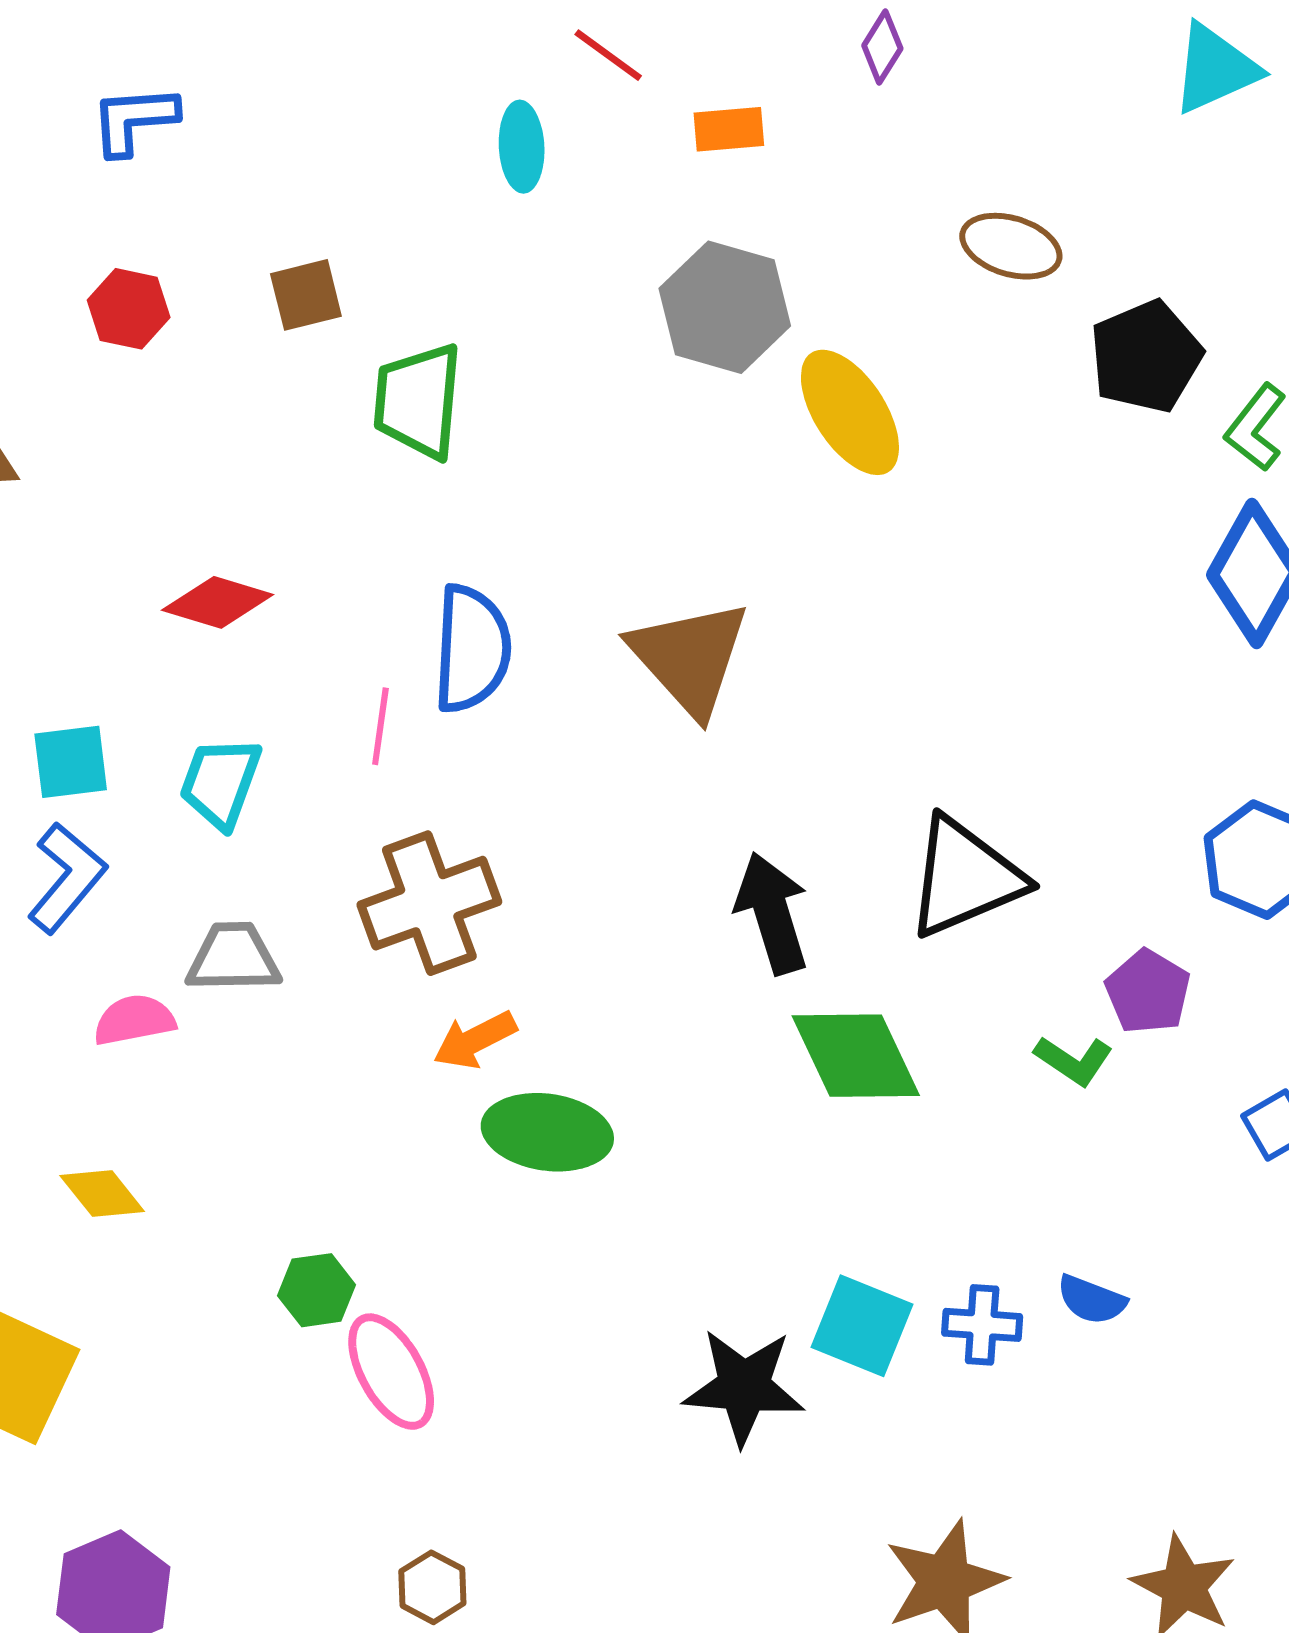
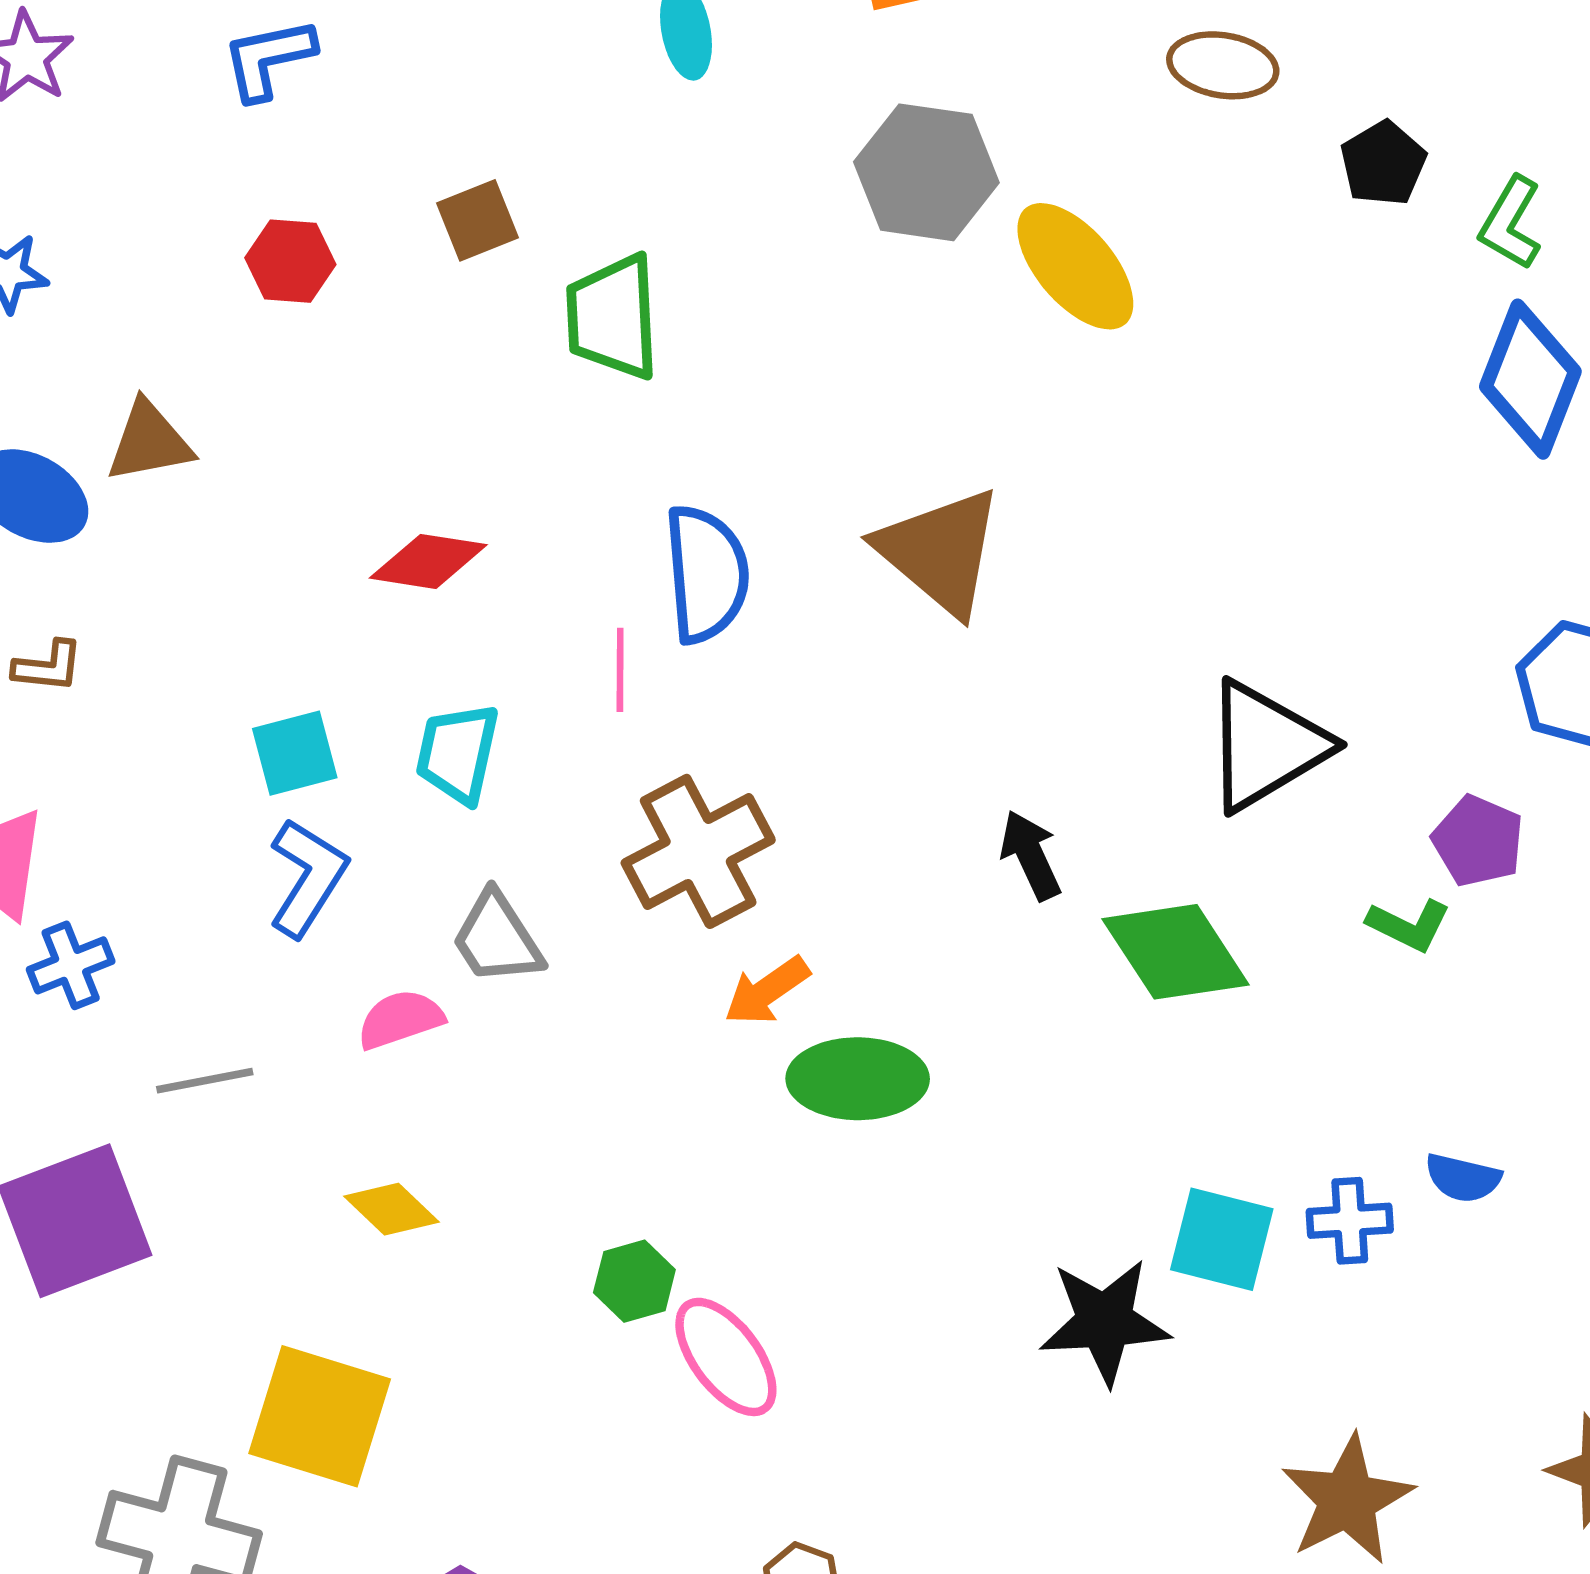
black pentagon: (1146, 357) -> (1383, 163), size x0.7
black arrow: (772, 913) -> (1031, 855), moved, size x0.7
gray trapezoid: (233, 958) -> (497, 938), turned -114

